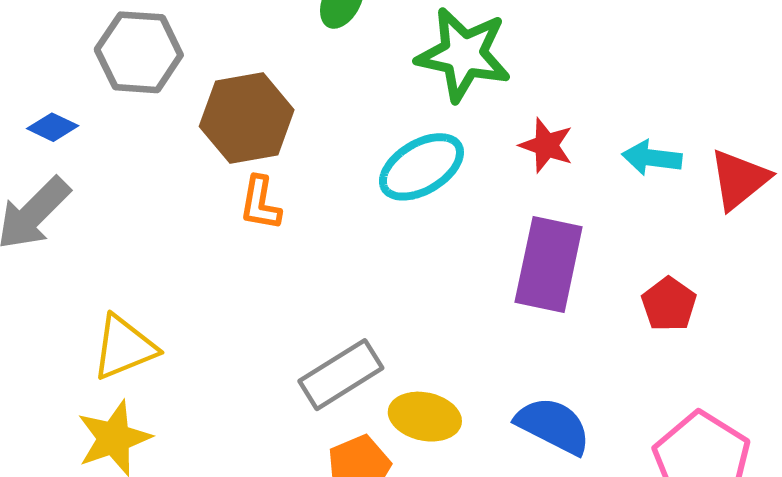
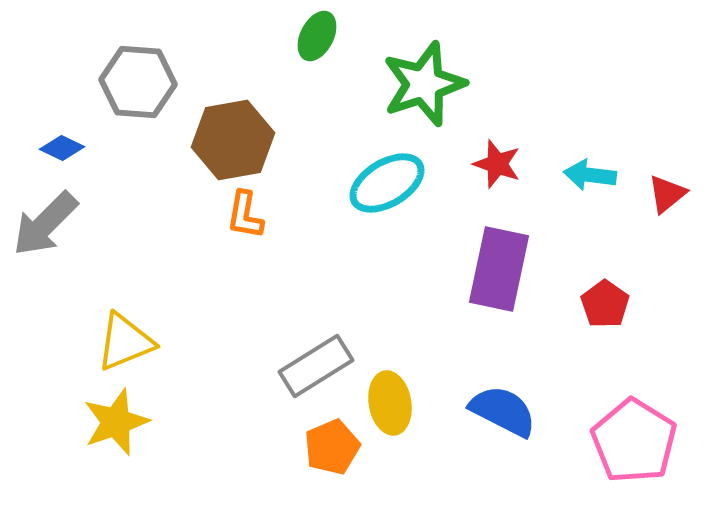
green star: (463, 55) -> (424, 84), turned -30
red triangle: (739, 179) -> (667, 194), size x0.7
yellow ellipse: (425, 417) -> (390, 403), turned 68

